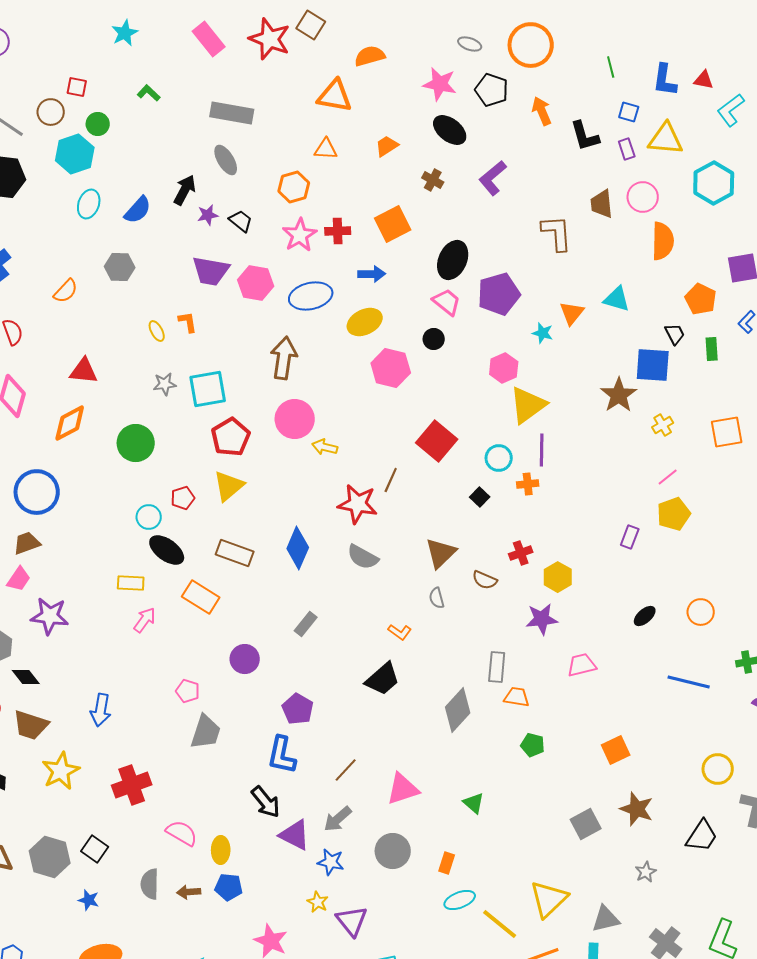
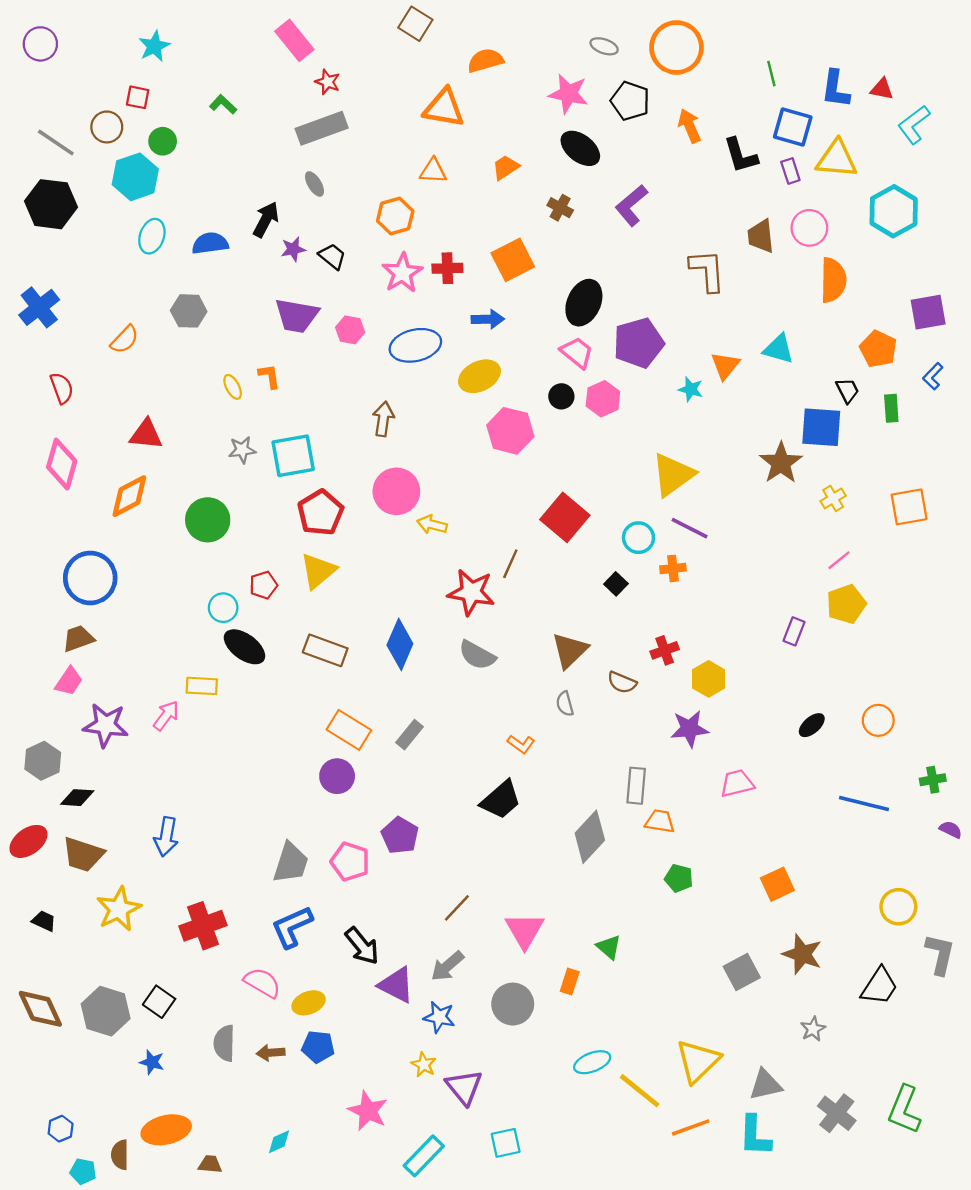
cyan star: (125, 33) -> (154, 46), moved
red star: (270, 39) -> (328, 82), moved, size x0.5
blue square: (629, 112) -> (793, 127), size x1.6
gray rectangle: (232, 113) -> (322, 128), turned -30
gray ellipse: (226, 160) -> (315, 184), size x0.7
blue semicircle: (138, 210) -> (210, 243), turned -140
pink hexagon: (256, 283) -> (350, 330), size x0.7
brown arrow: (284, 358) -> (383, 419), size x0.7
pink hexagon: (504, 368) -> (603, 399), moved
purple line: (542, 450) -> (690, 528), turned -64
orange rectangle: (201, 597) -> (349, 730), moved
pink arrow: (145, 620) -> (166, 716), moved
black diamond: (26, 677) -> (77, 798), turned -48
pink pentagon: (188, 691) -> (350, 862), moved, size x1.4
blue L-shape: (282, 755) -> (292, 927), moved, turned 54
pink triangle: (403, 789) -> (525, 930), turned -42
yellow ellipse: (221, 850) -> (309, 1003), turned 68
orange rectangle: (447, 863) -> (570, 981), moved

